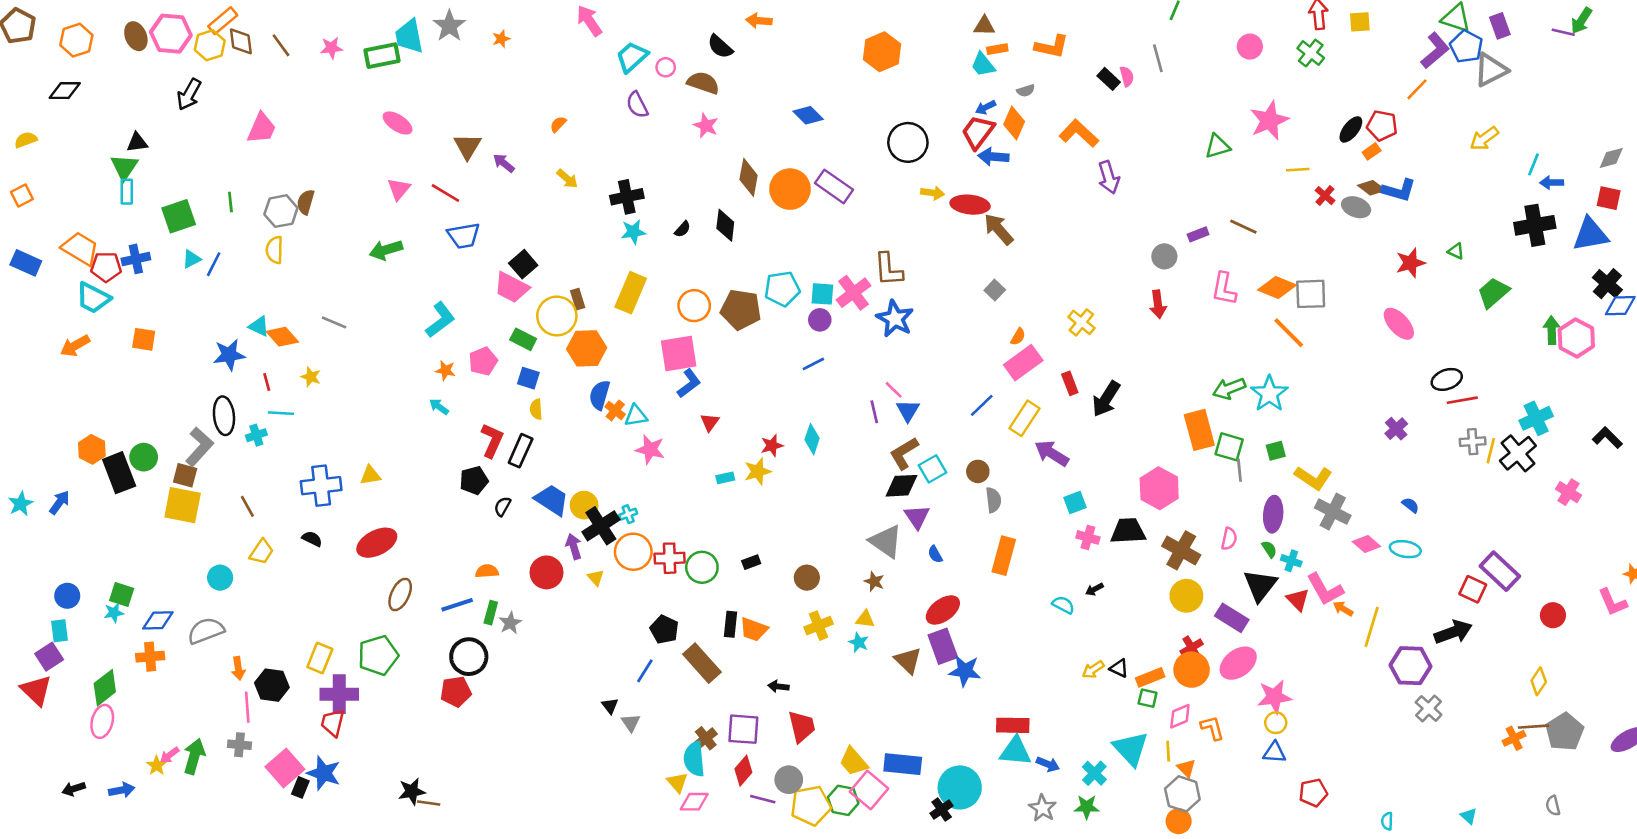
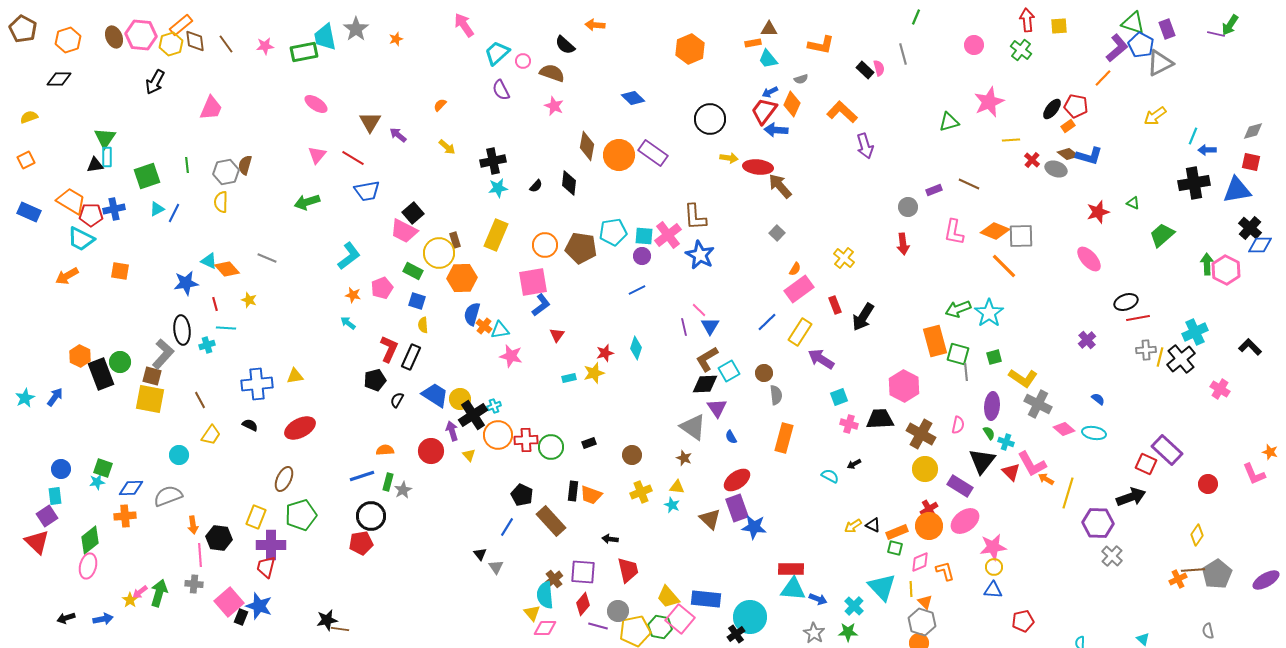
orange rectangle: (997, 49) -> (753, 43), moved
black triangle: (137, 142) -> (95, 165), moved
brown ellipse: (400, 594) -> (284, 479), moved

